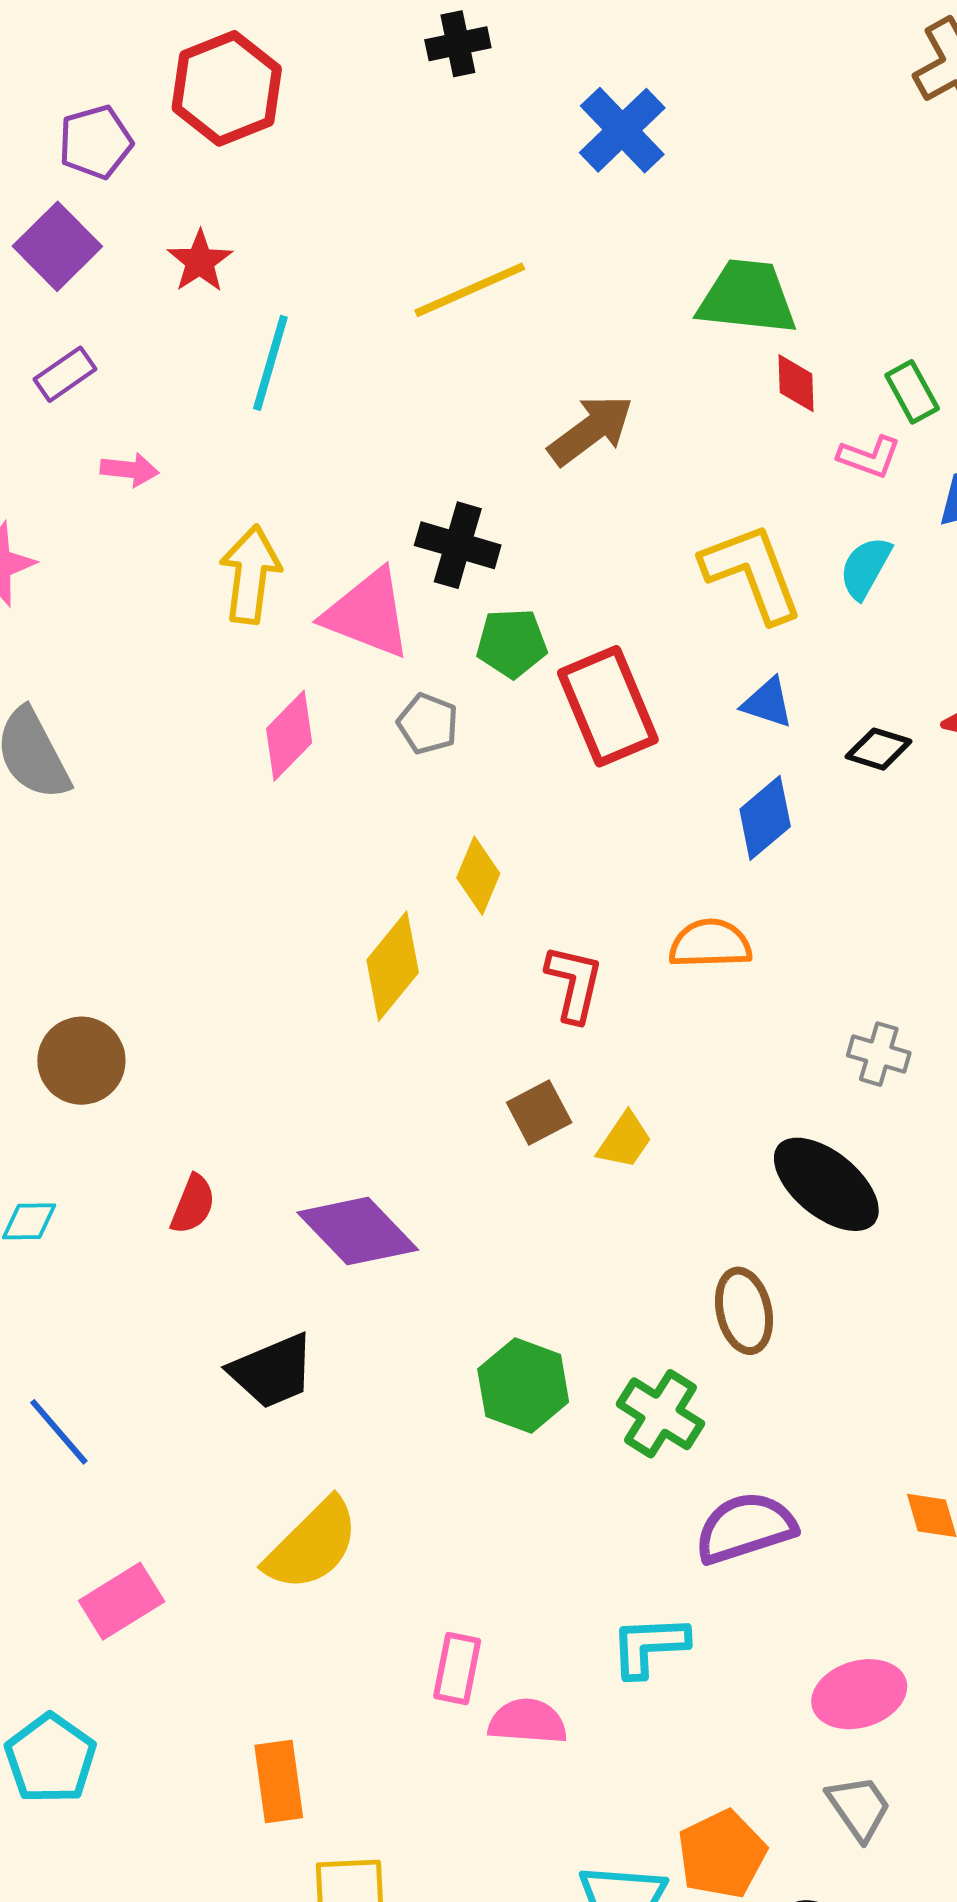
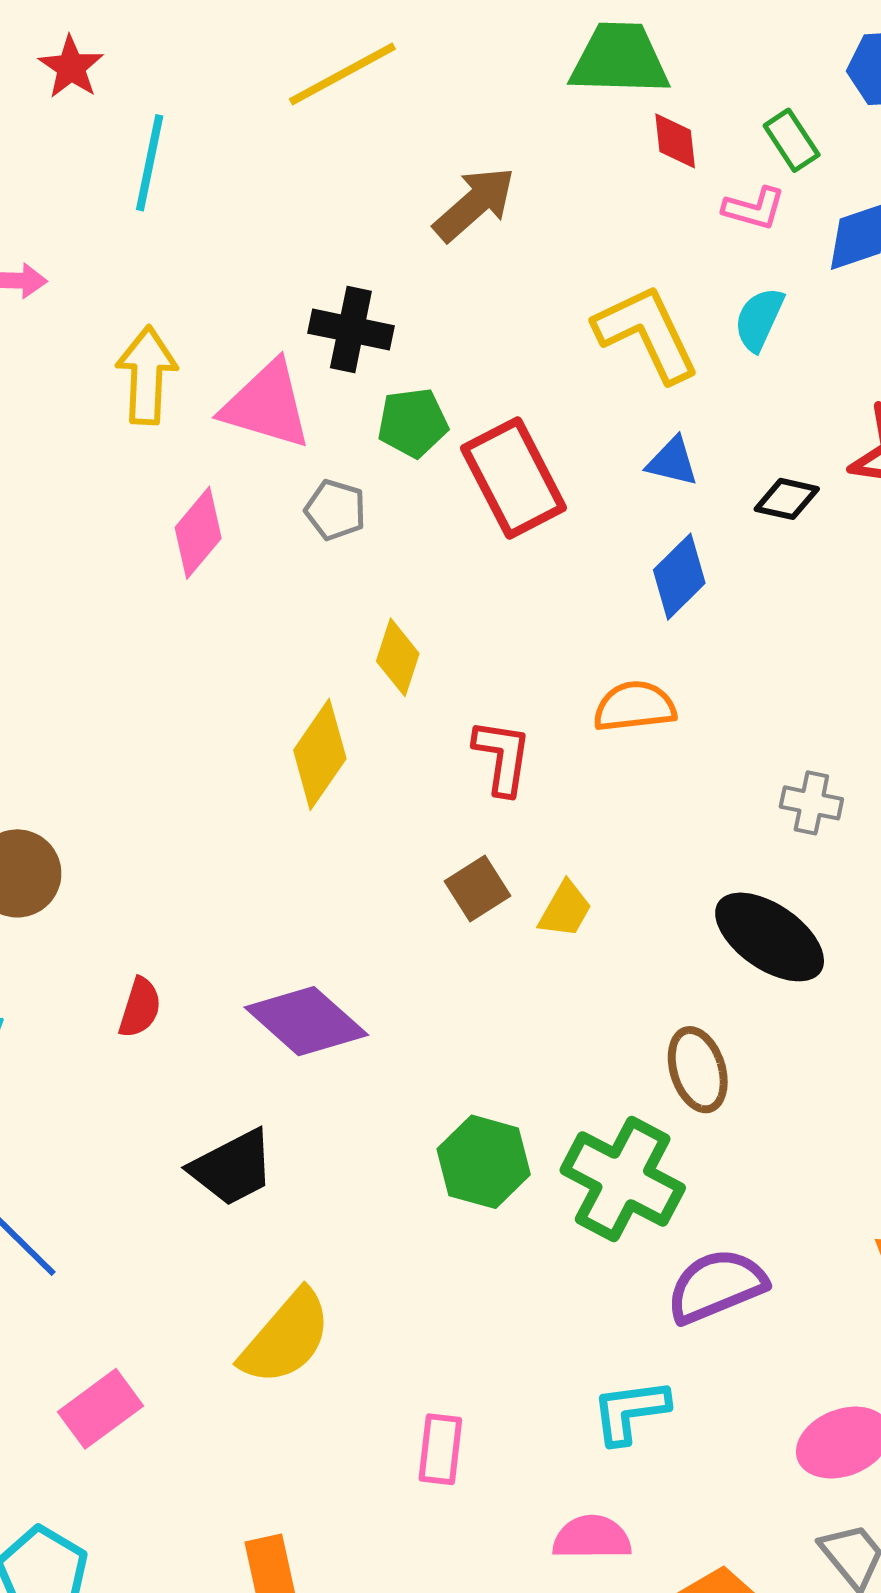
green cross: (660, 1414) -> (623, 1179), size x1.4
pink semicircle: (528, 1721) -> (592, 1538), moved

